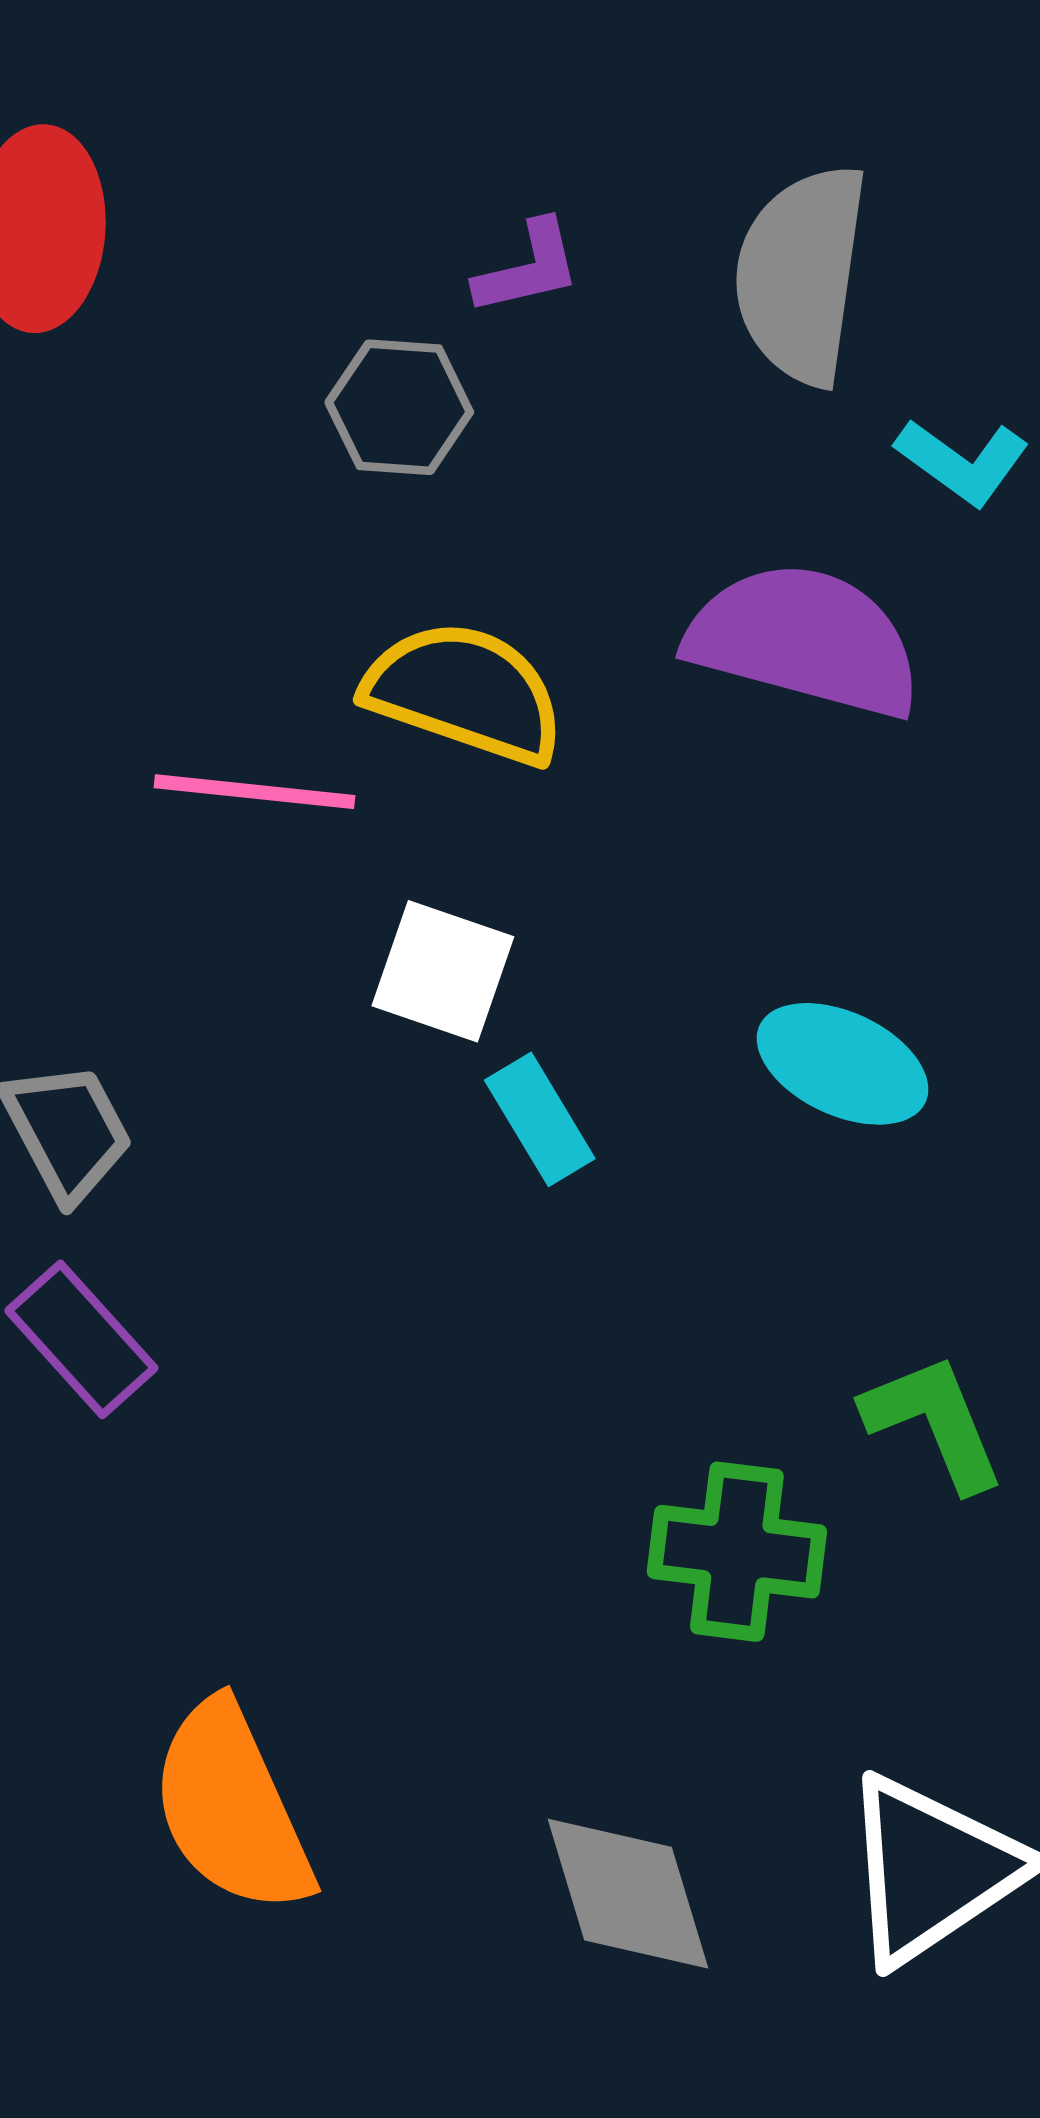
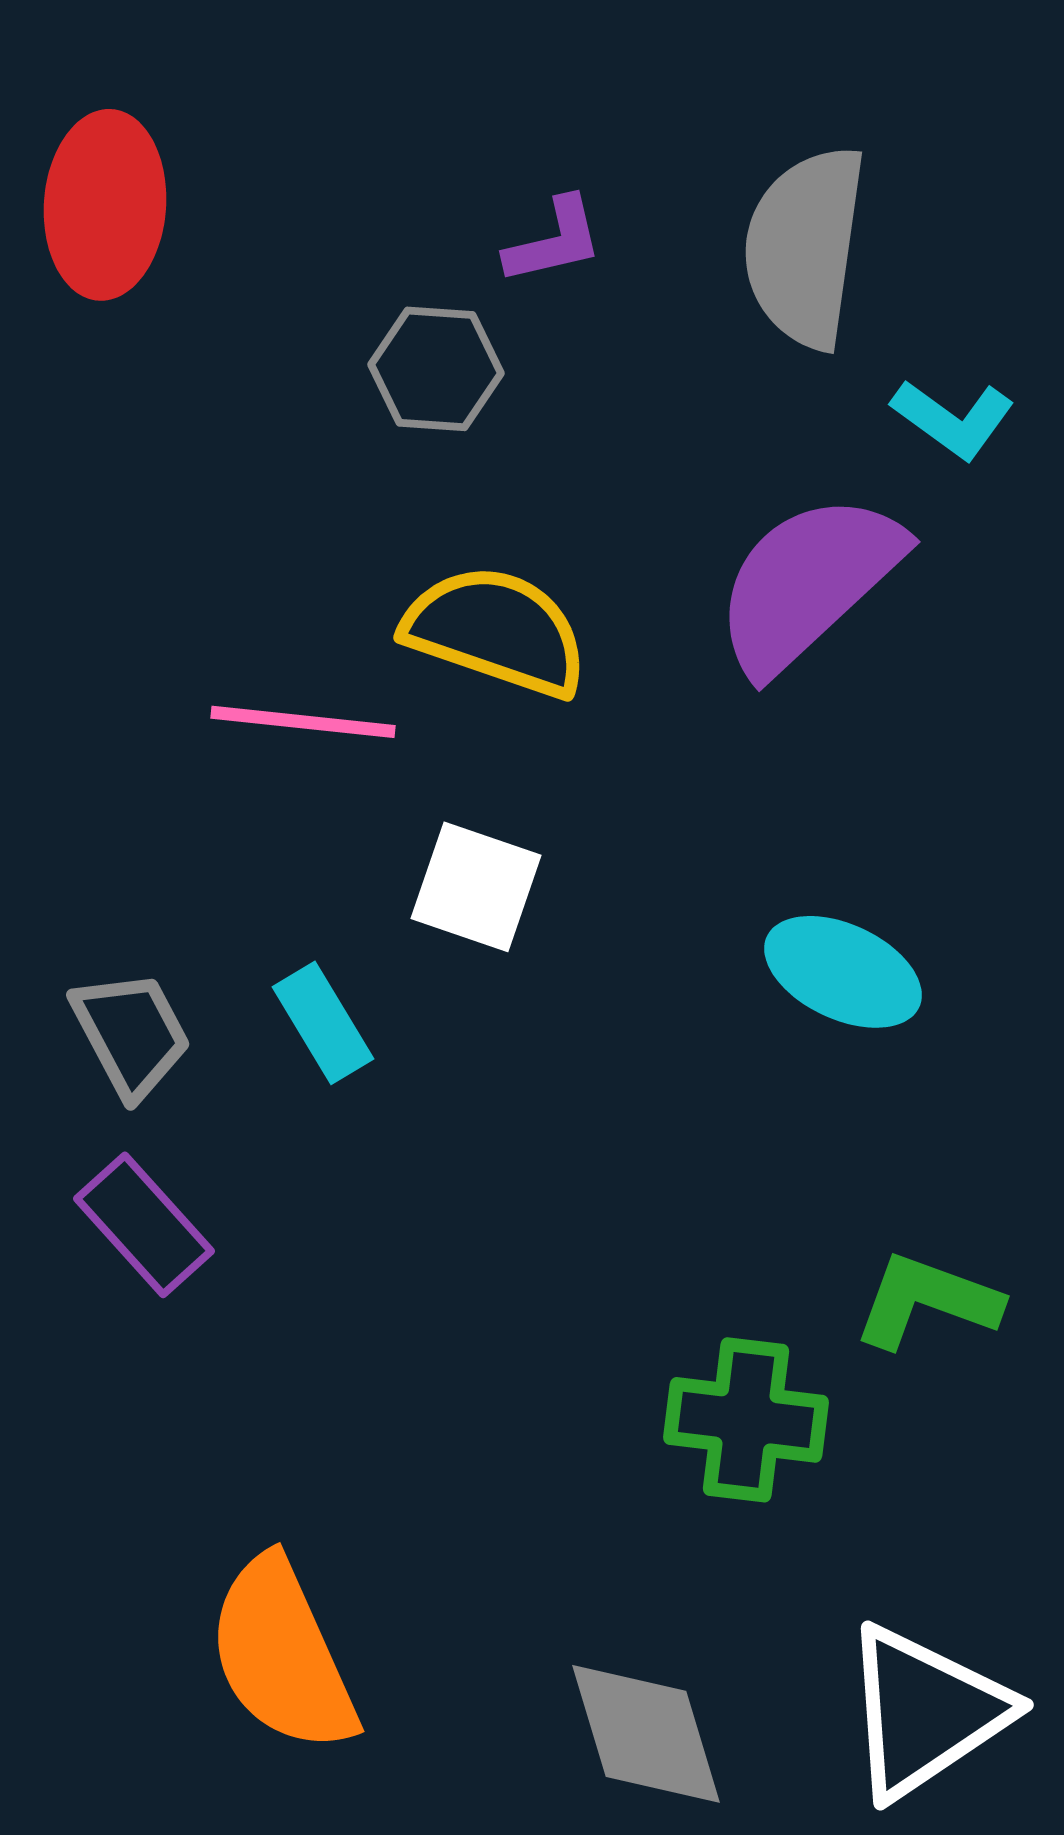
purple semicircle: (804, 640) -> (808, 583), turned -58
cyan rectangle: (540, 1119) -> (323, 1023), moved
green L-shape: (934, 1422) -> (927, 1301), turned -48

